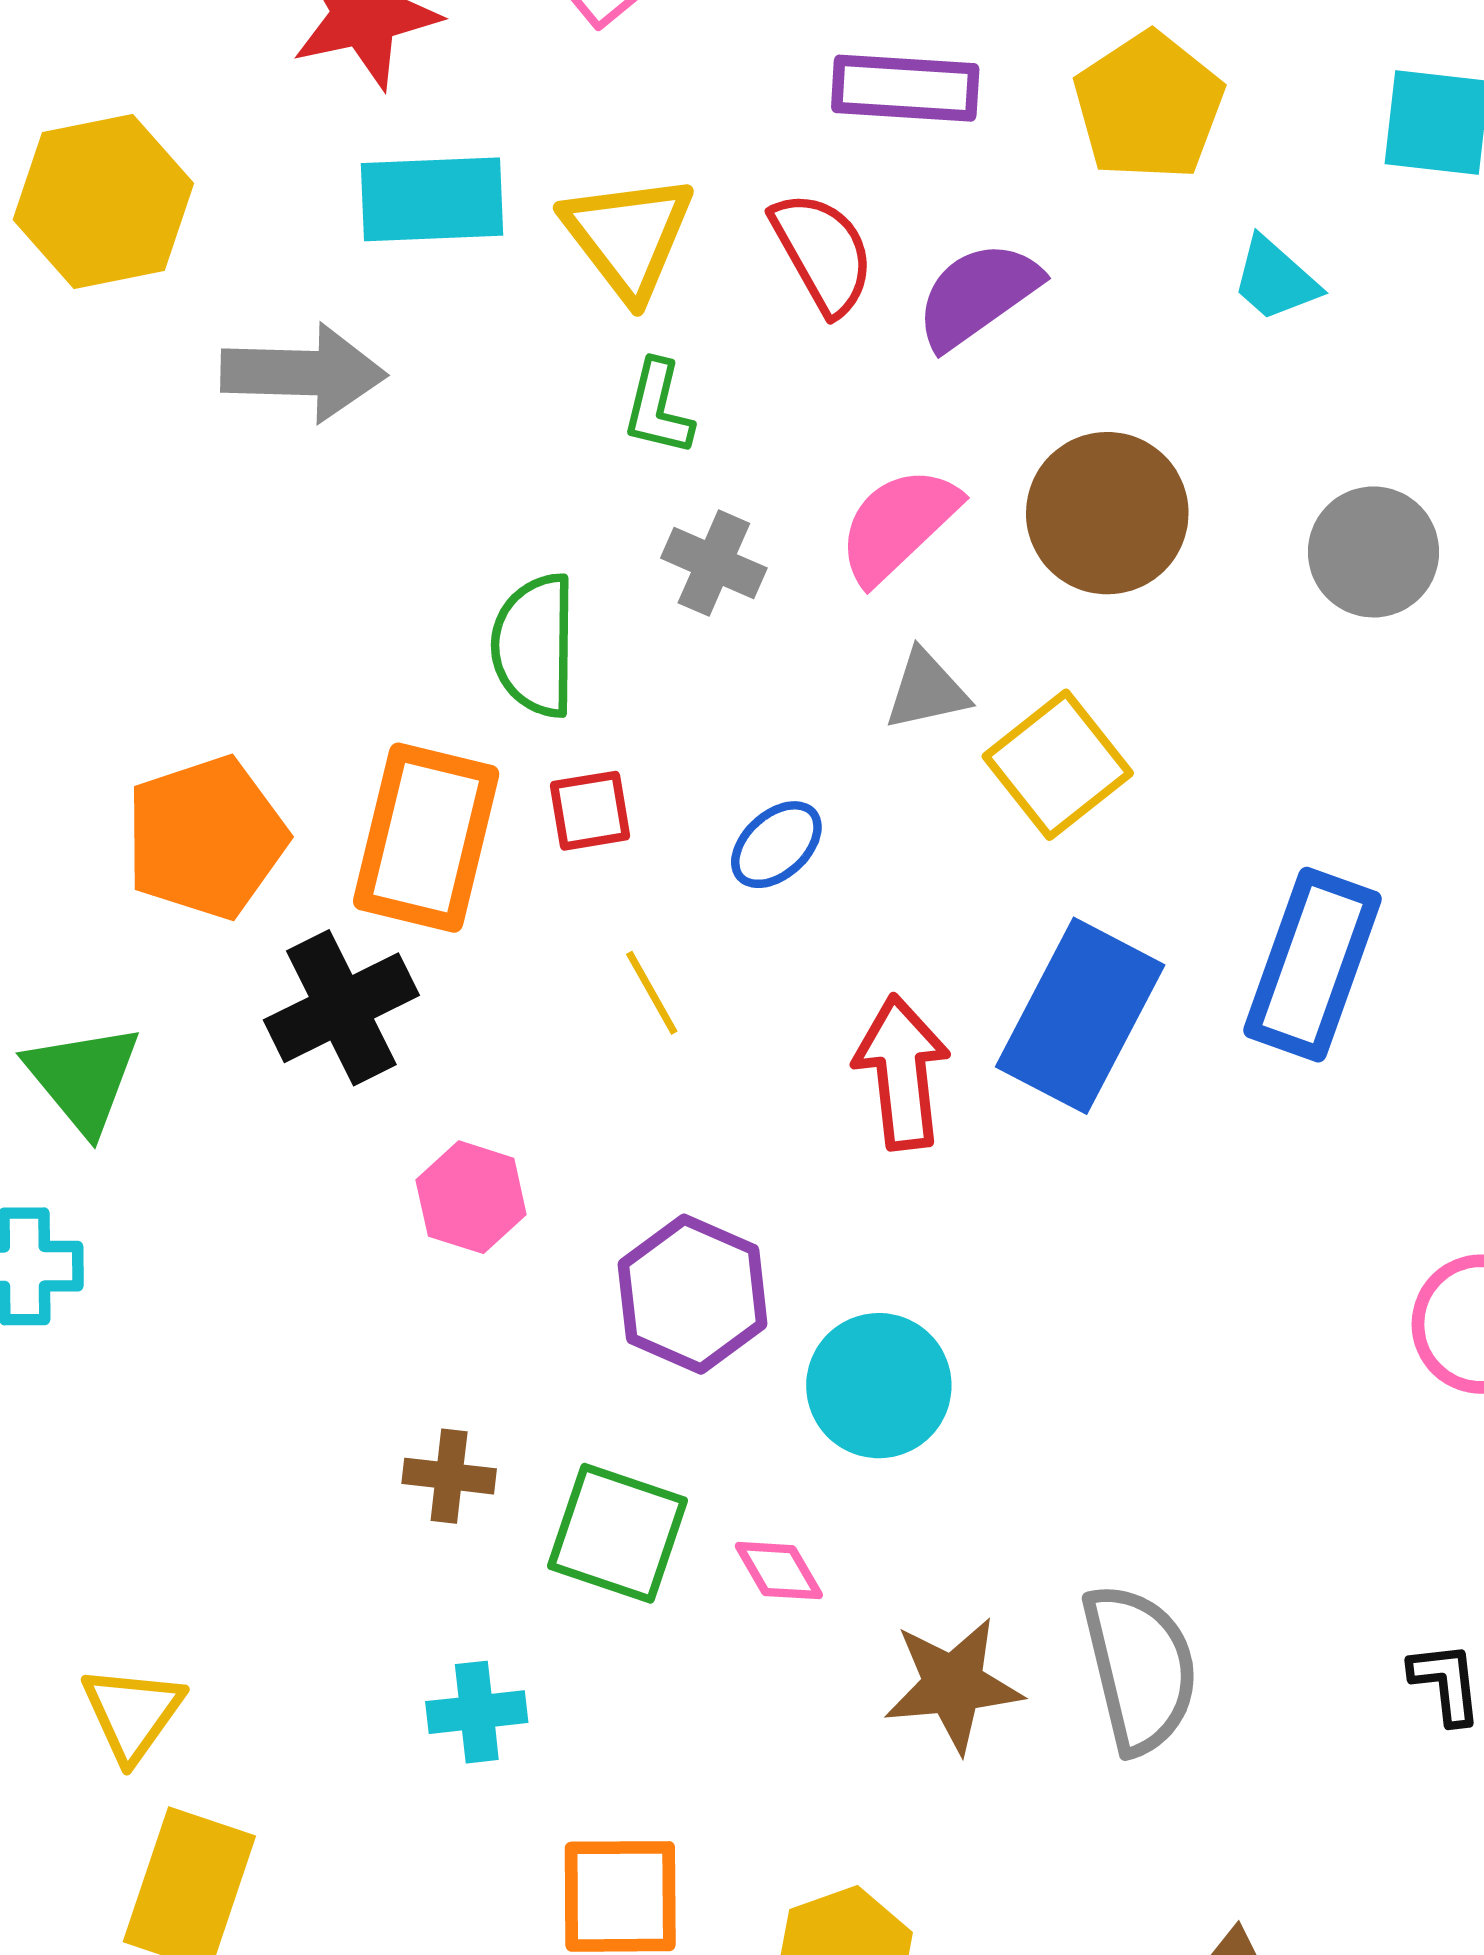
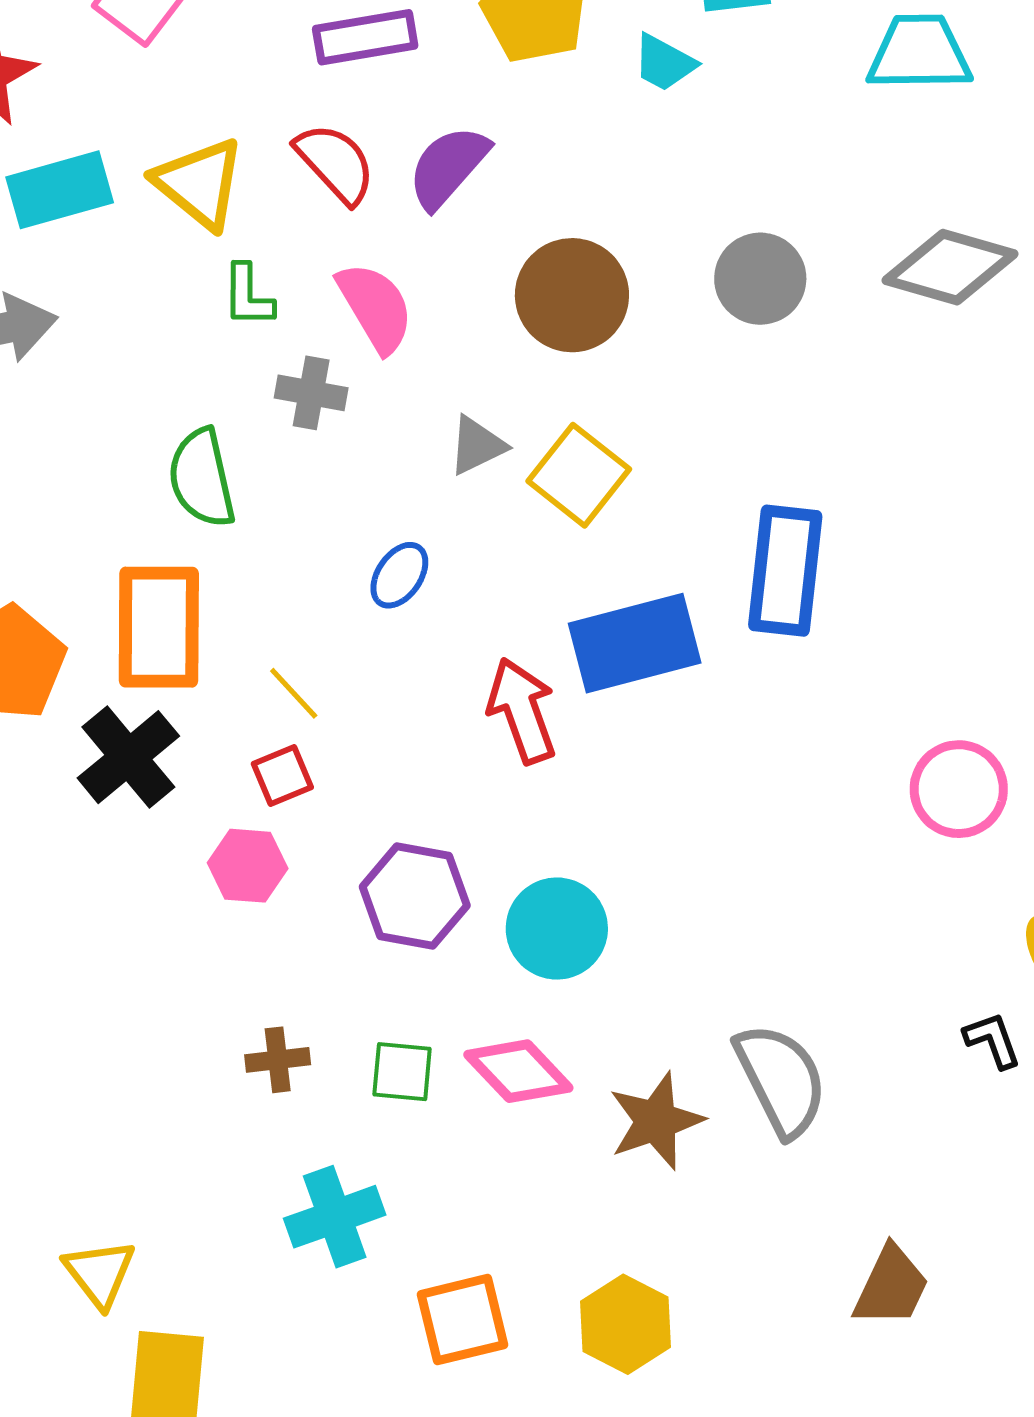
cyan trapezoid: (1275, 279) -> (664, 63), moved
pink semicircle: (898, 525) -> (375, 307), moved, turned 116
red square: (590, 811) -> (282, 775), moved
yellow line: (652, 993) -> (294, 693), moved
blue rectangle: (1080, 1016) -> (635, 643), turned 61
green square: (618, 1533) -> (402, 1072), size x0.7
pink diamond: (779, 1571) -> (518, 1071), size x1.6
cyan cross: (477, 1712) -> (335, 1217), size x1.4

